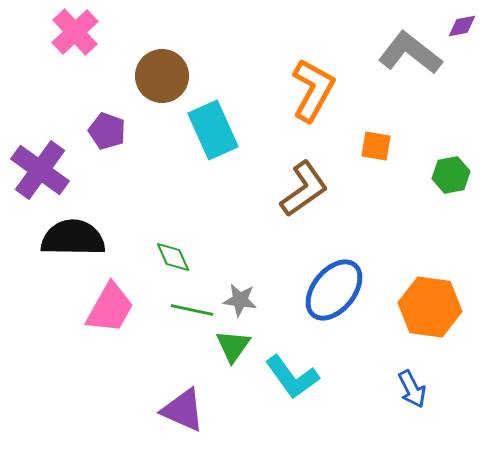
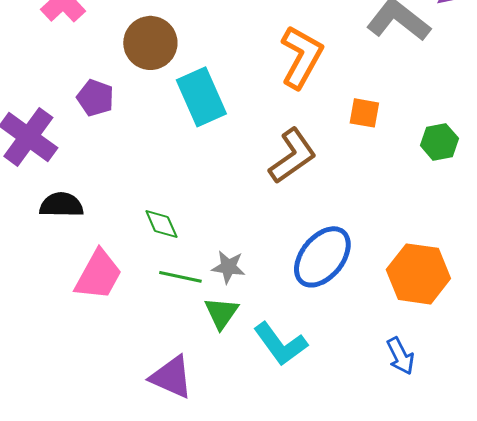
black semicircle: (73, 238) -> (61, 205), size x0.7

